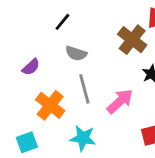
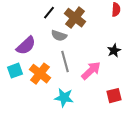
brown cross: (132, 40) -> (75, 18), moved
purple semicircle: (31, 67) -> (26, 46), size x1.5
cyan square: (27, 142) -> (15, 71), moved

